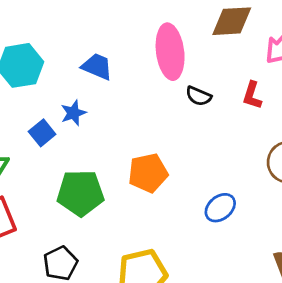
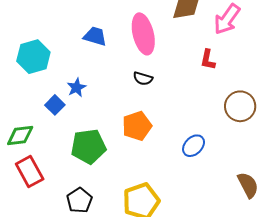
blue trapezoid: (97, 67) -> (95, 36), moved
black semicircle: (199, 96) -> (143, 79), moved

